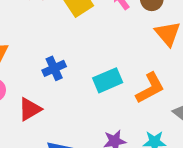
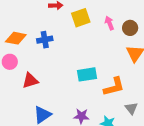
blue cross: (54, 68) -> (45, 40), moved

